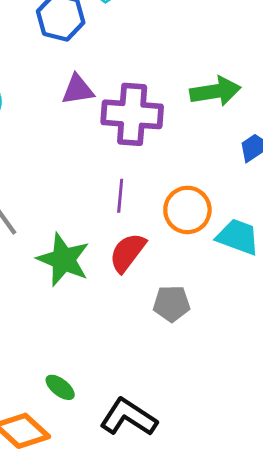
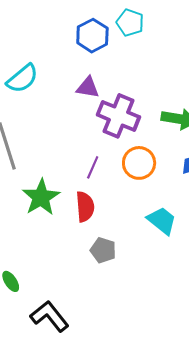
orange circle: (187, 210) -> (139, 163), moved
red semicircle: (127, 253) -> (85, 207), turned 120

